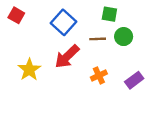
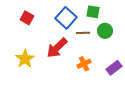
red square: (16, 15) -> (27, 18), moved
blue square: (63, 22) -> (66, 18), moved

